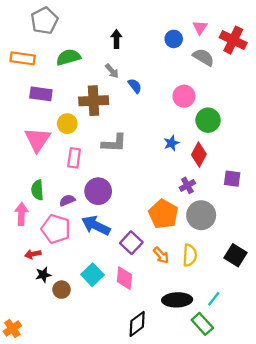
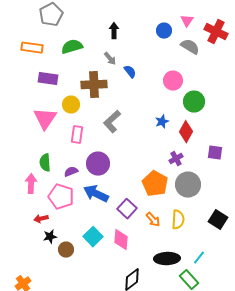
gray L-shape: (114, 143) -> (112, 122), turned 135

